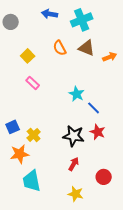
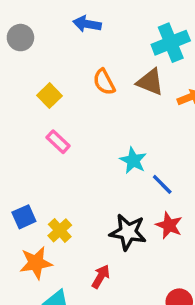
cyan cross: (82, 20) -> (171, 43), moved
red arrow: (74, 164) -> (101, 277), moved

